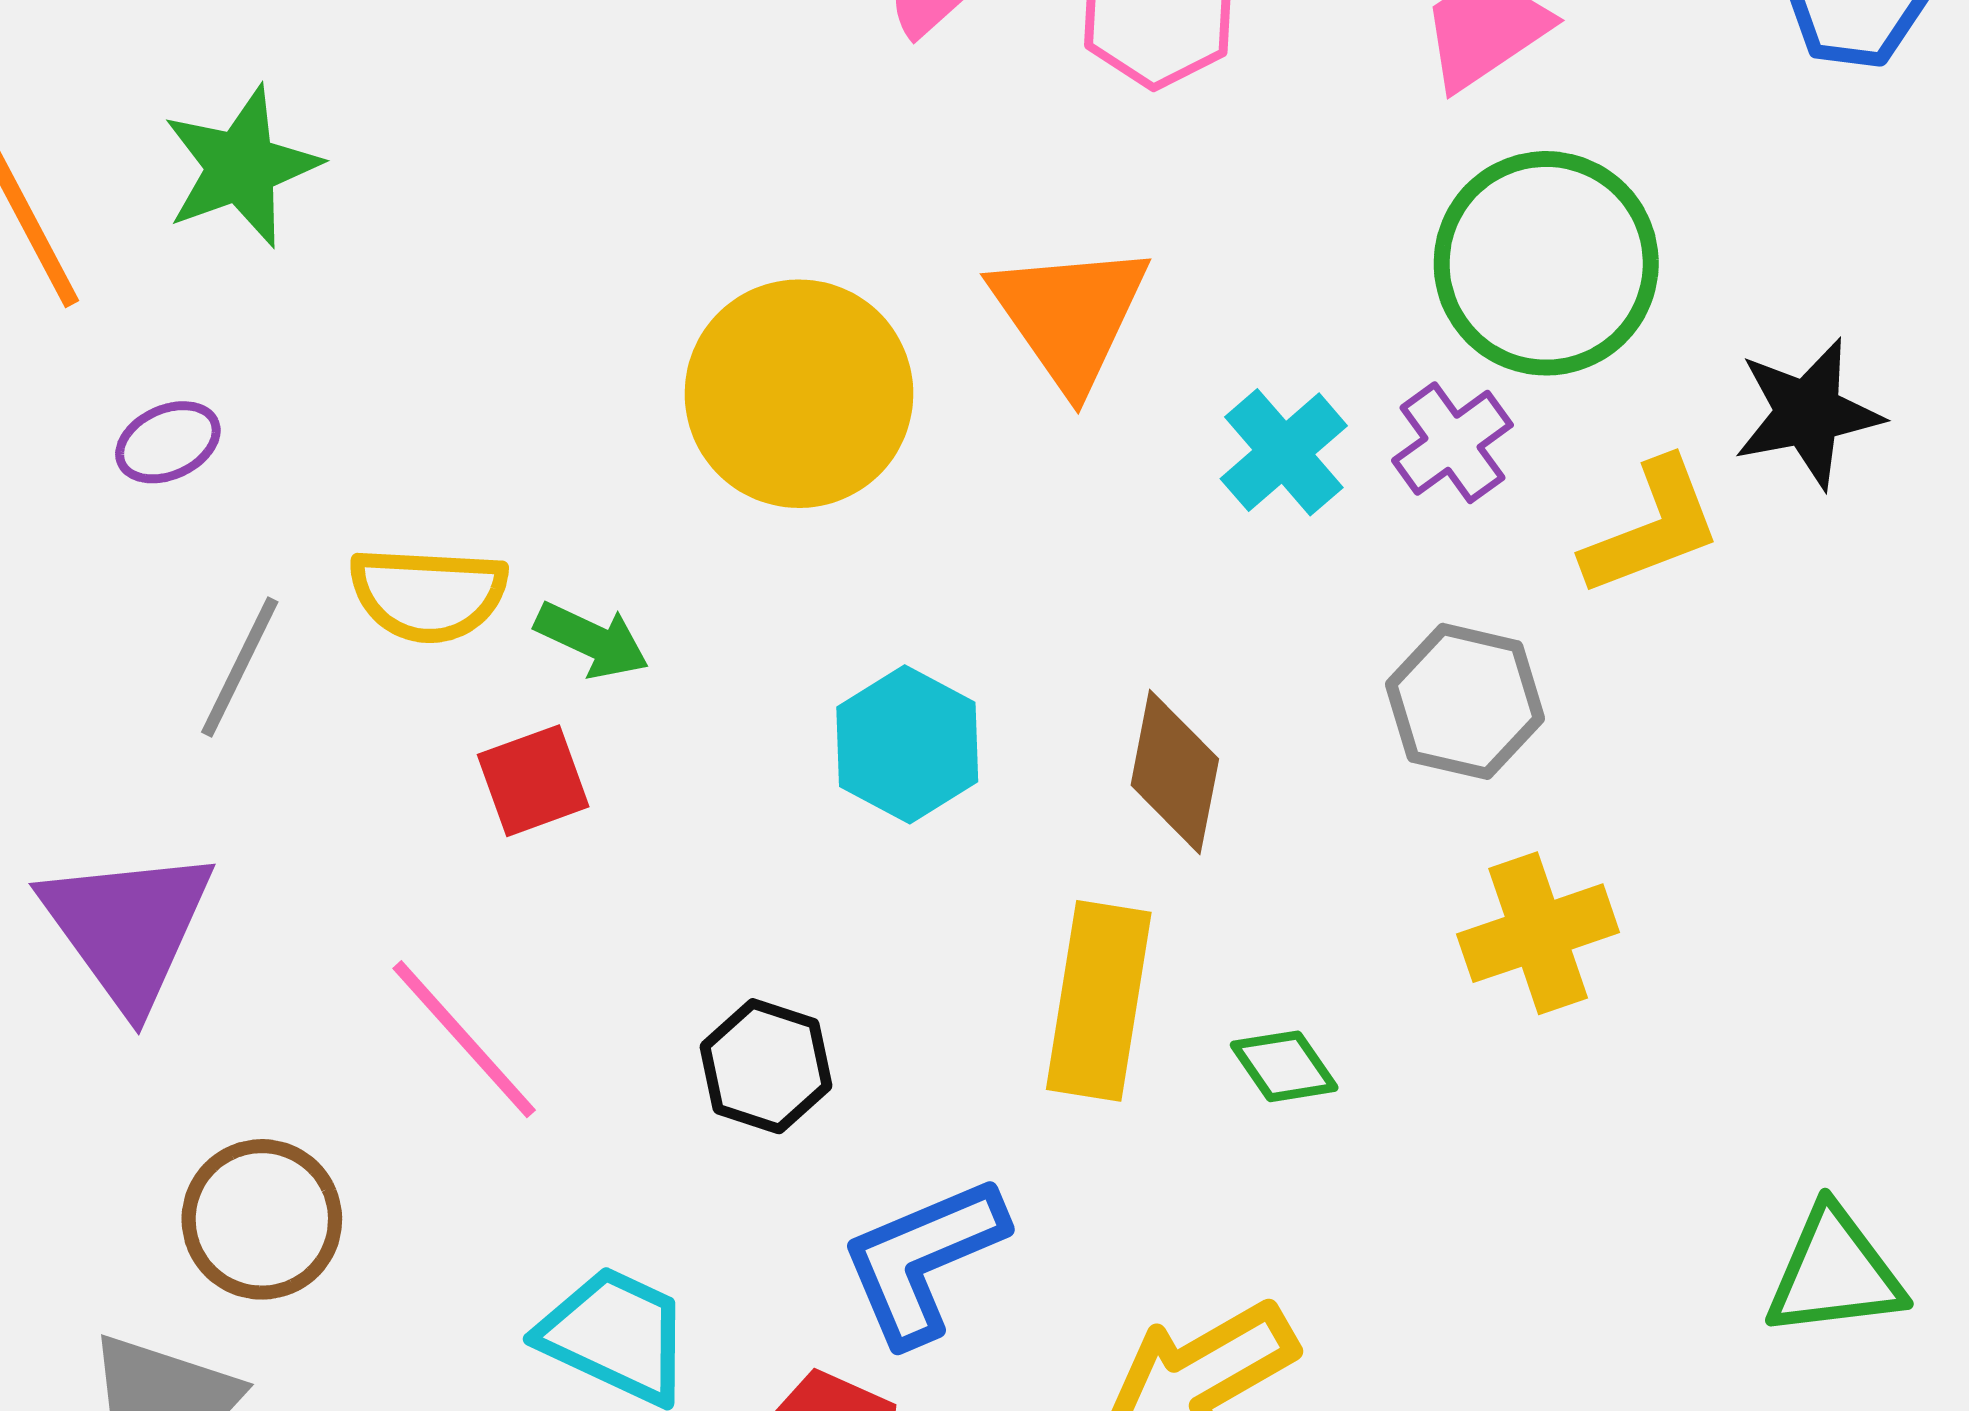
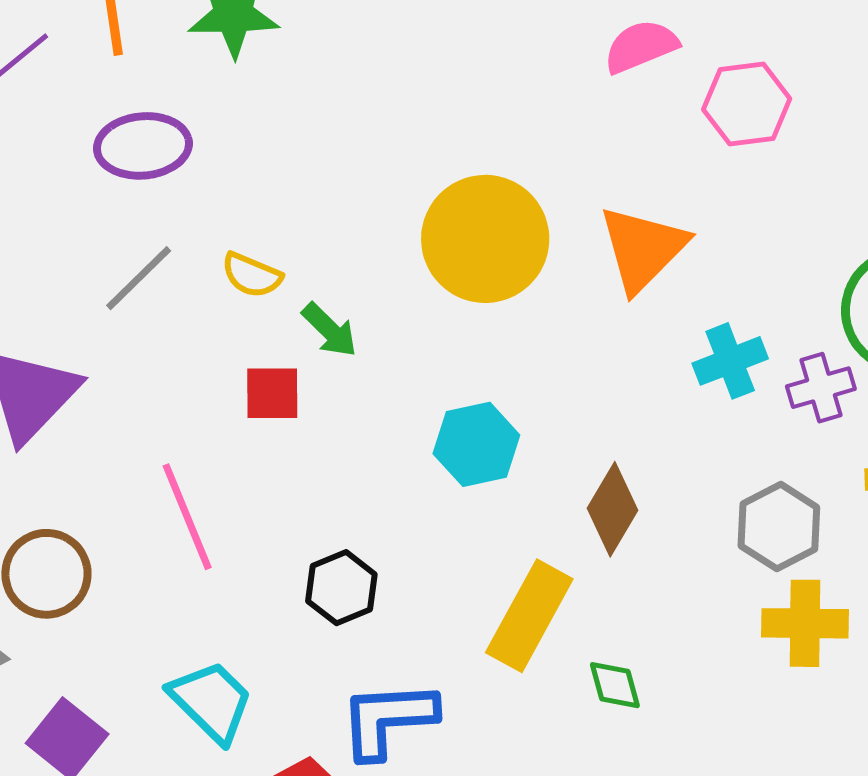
purple ellipse: (168, 442) -> (143, 146), size x1.6
yellow semicircle: (428, 594) -> (252, 275), size x0.7
yellow cross: (1538, 933) -> (805, 623), moved

